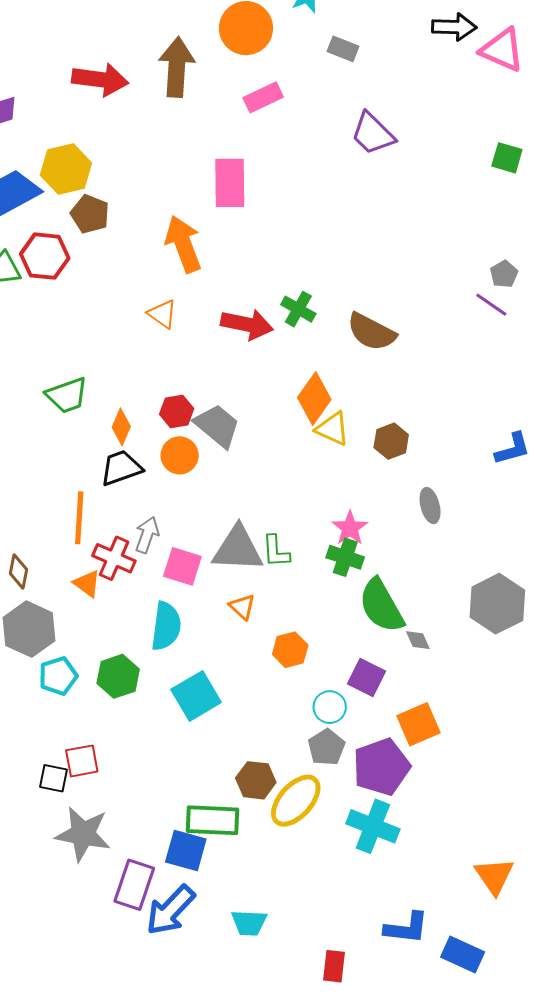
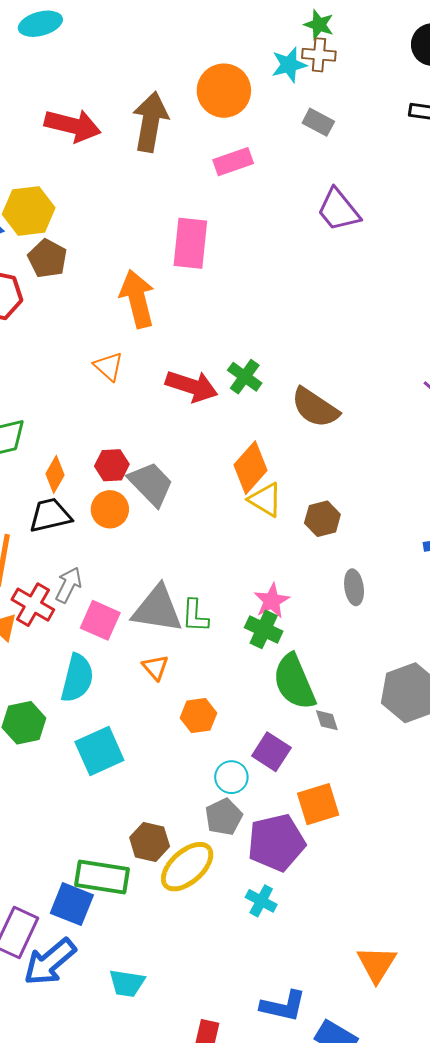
cyan cross: (373, 826) -> (261, 901), size x0.6

